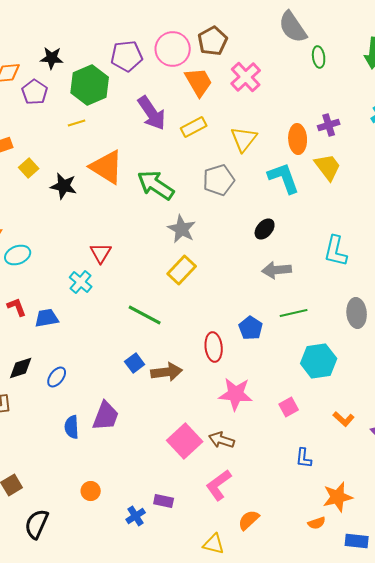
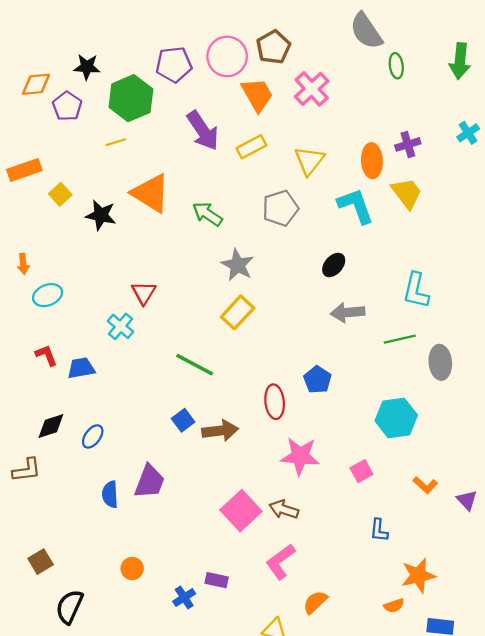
green arrow: (156, 185) -> (207, 214), size x0.7
green line: (294, 313) -> (400, 339), moved

